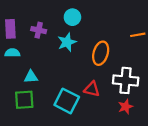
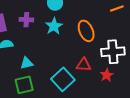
orange ellipse: (101, 53) -> (86, 31), turned -30
cyan square: (67, 101) -> (63, 79), turned 30
red star: (125, 107) -> (107, 75), moved

